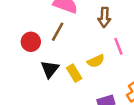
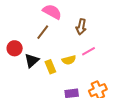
red circle: (31, 42) -> (15, 48), moved
pink line: (118, 46) -> (89, 51), turned 72

